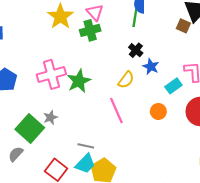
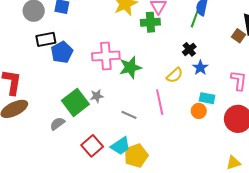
cyan rectangle: (173, 86) -> (207, 98), moved, turned 35
gray line: (86, 146) -> (129, 115), moved

